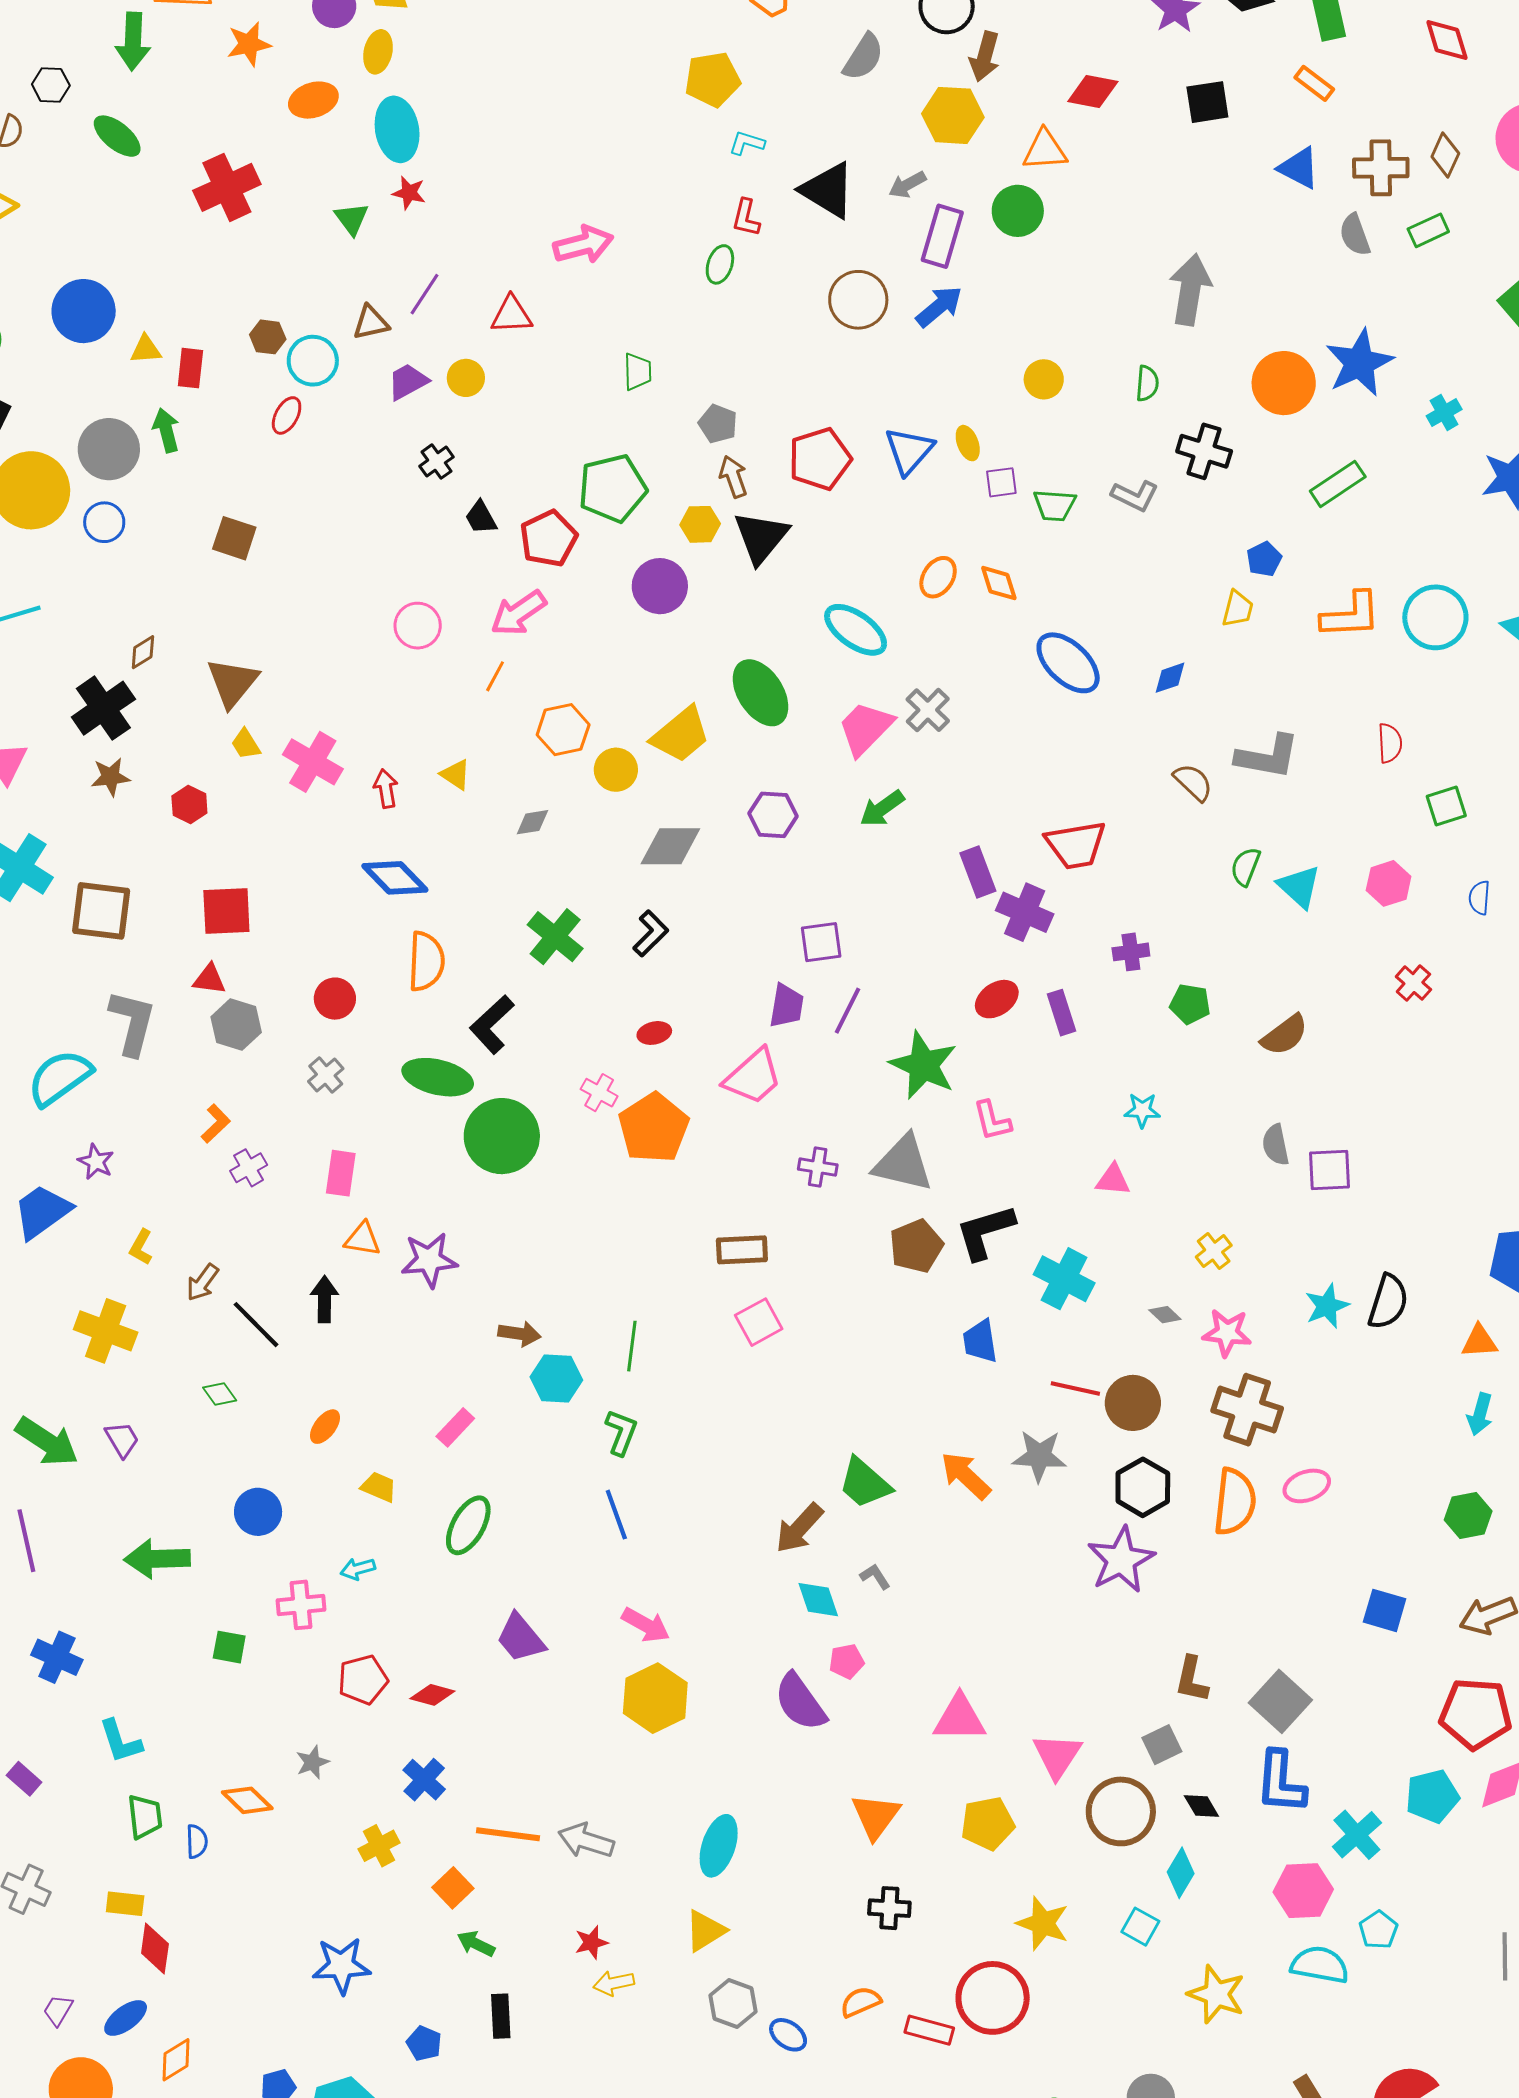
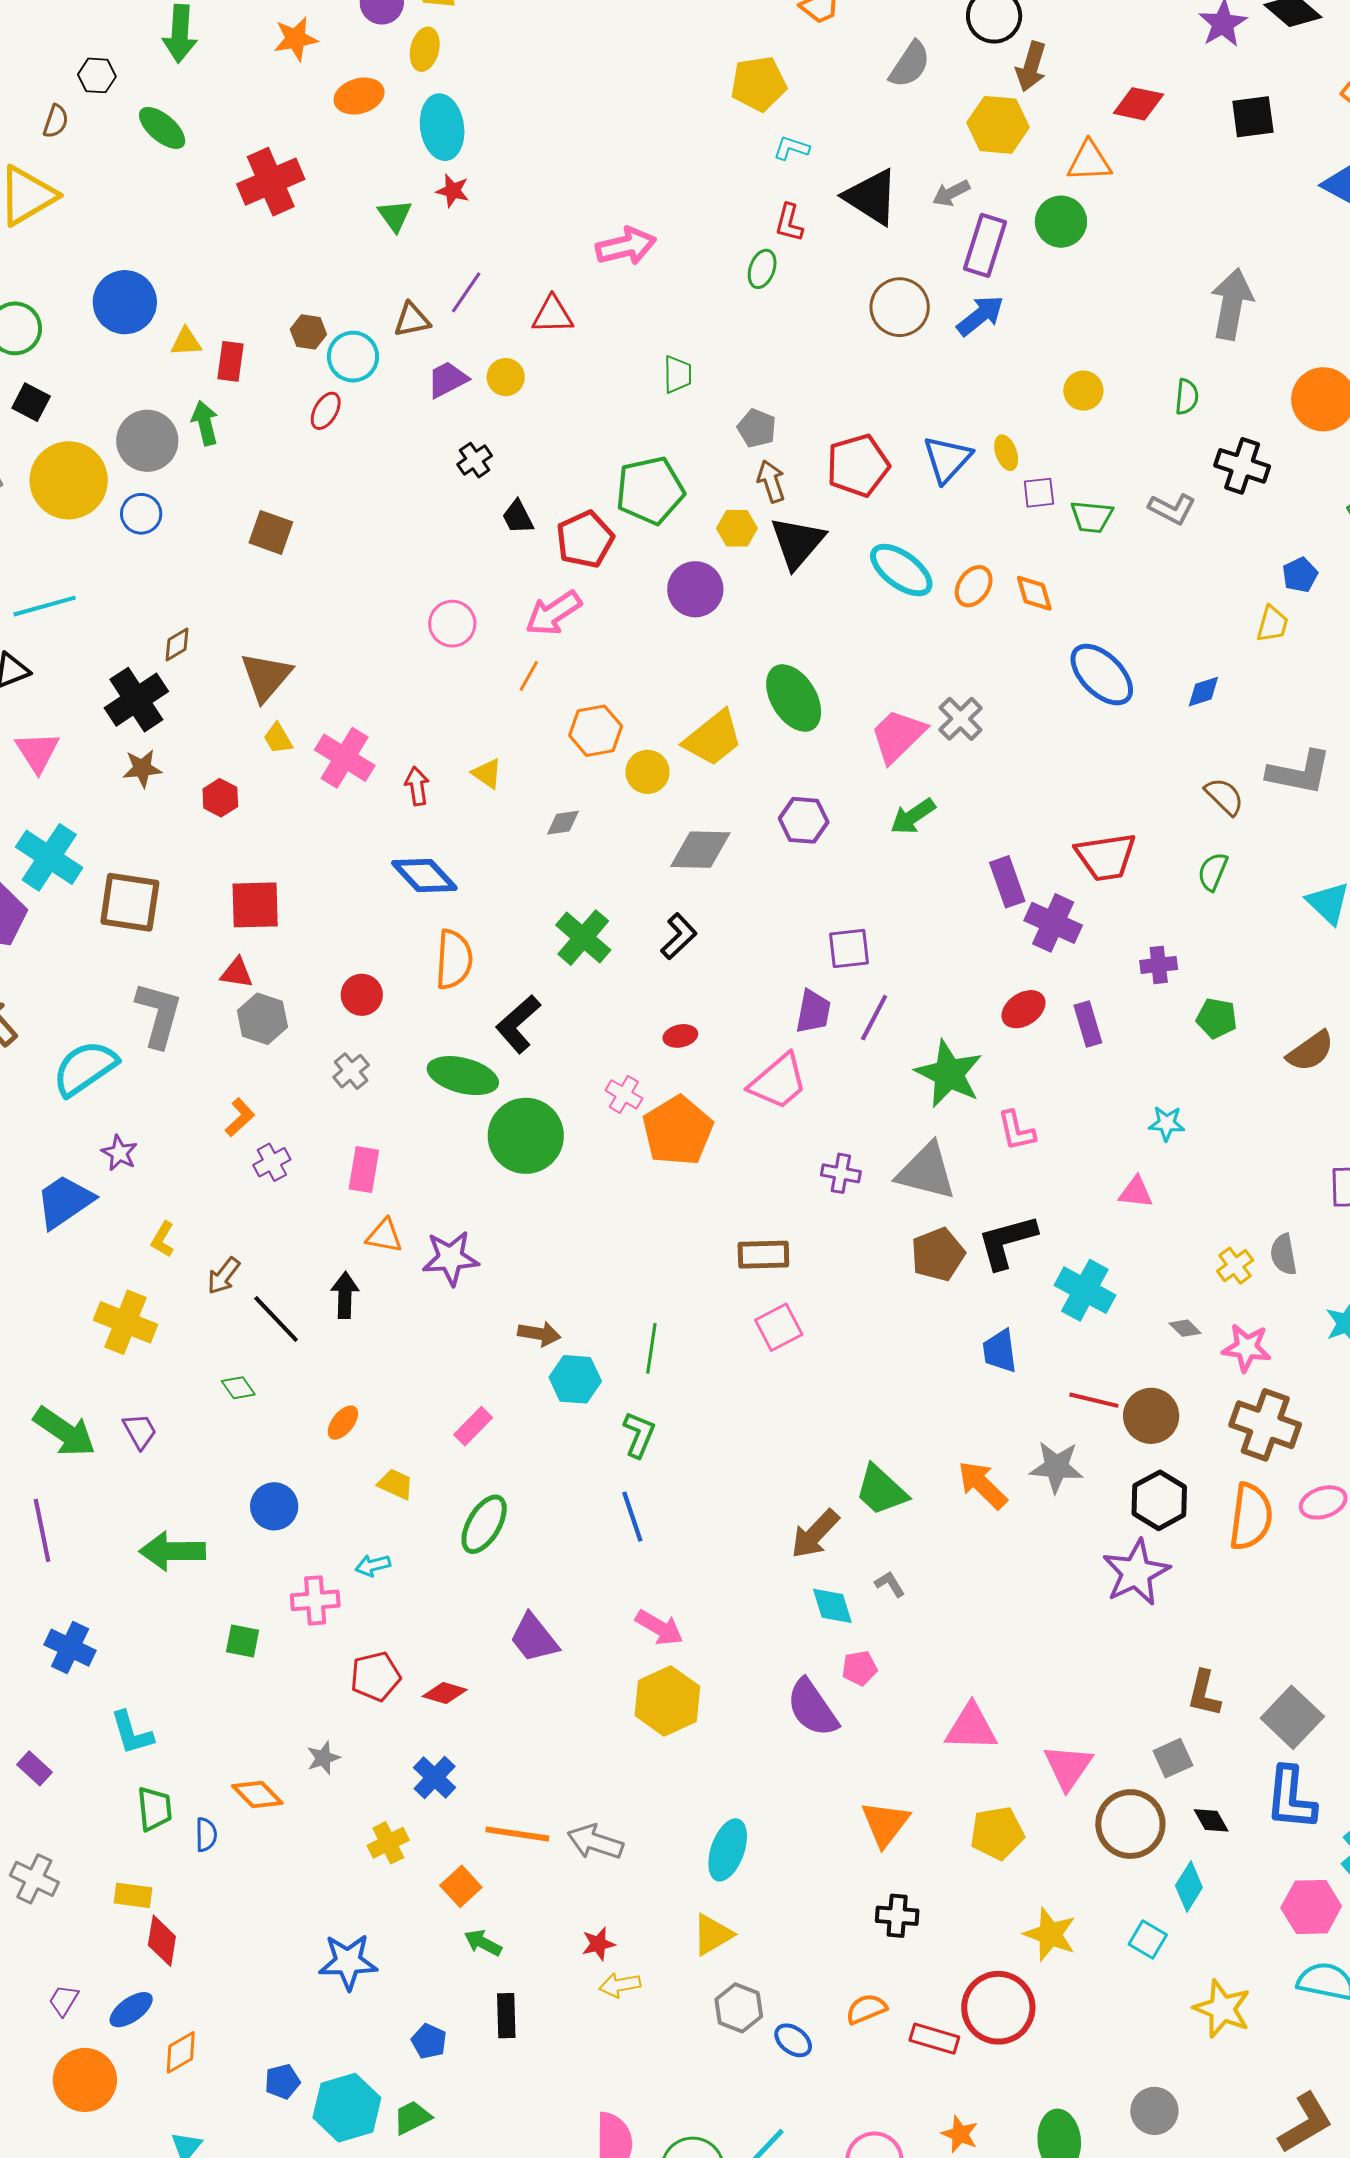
cyan ellipse: (856, 630) -> (901, 570), moved
green semicircle: (1245, 867) -> (1213, 872), moved
gray semicircle: (1276, 1145) -> (1284, 1254), moved

